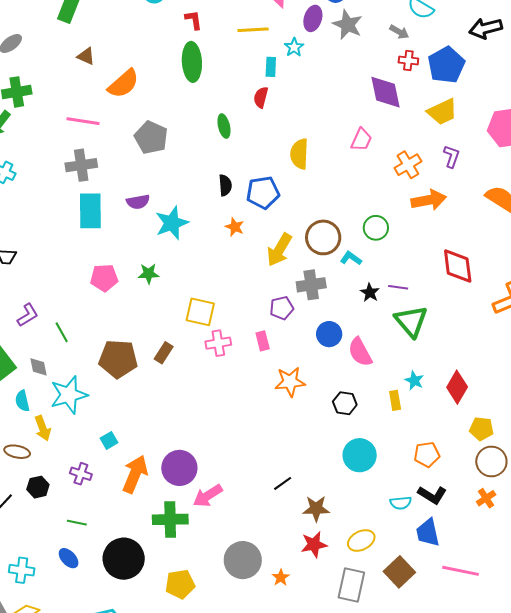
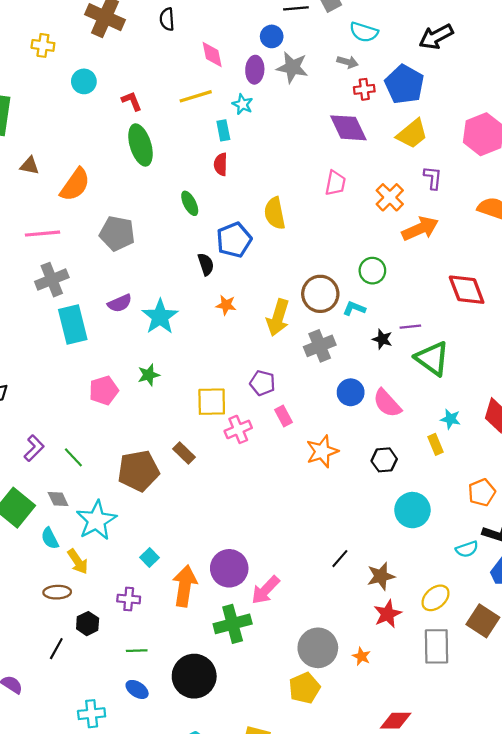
blue pentagon: (263, 193) -> (234, 240), moved
purple pentagon: (282, 308) -> (262, 383), moved, turned -30
brown rectangle: (164, 353) -> (184, 453), turned -65
yellow pentagon: (180, 584) -> (304, 688), moved

